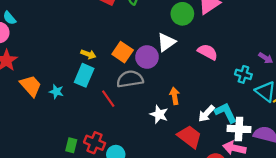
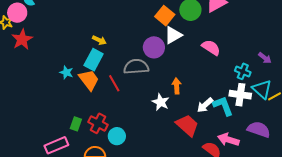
orange square: (123, 52) -> (165, 16), moved
orange trapezoid: (31, 86) -> (89, 80), moved
white cross: (239, 129) -> (240, 95), moved

